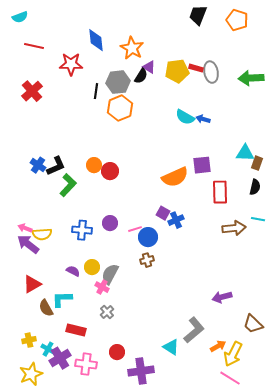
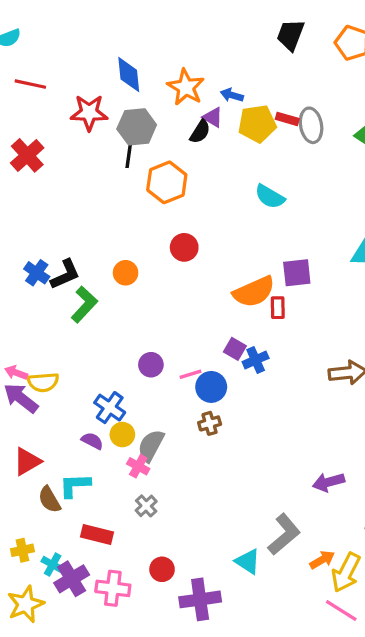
gray hexagon: (118, 82) -> (137, 127), moved
blue arrow: (203, 119) -> (232, 95), moved
red circle: (110, 171) -> (184, 247), moved
red rectangle: (220, 192) -> (278, 308), moved, size x0.6
blue cross: (82, 230) -> (110, 408), moved, turned 30

